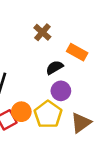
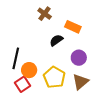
purple circle: (61, 91) -> (79, 58), moved
orange circle: (21, 112) -> (29, 70), moved

